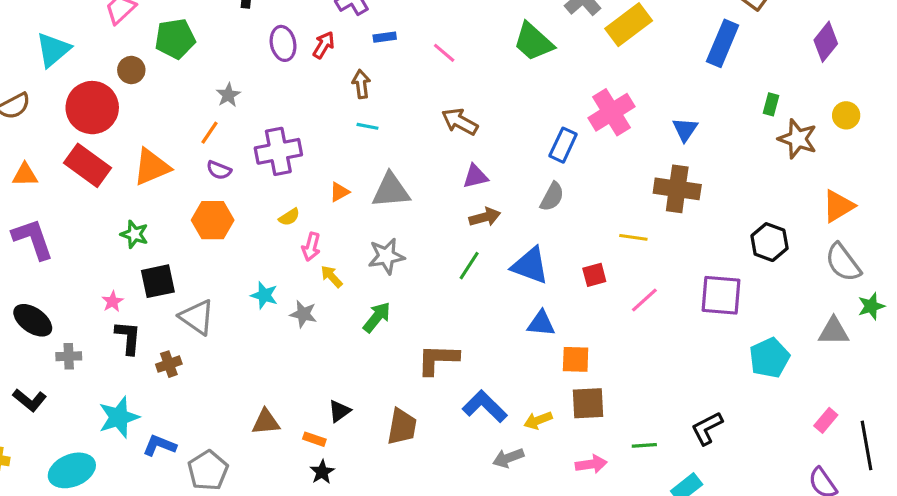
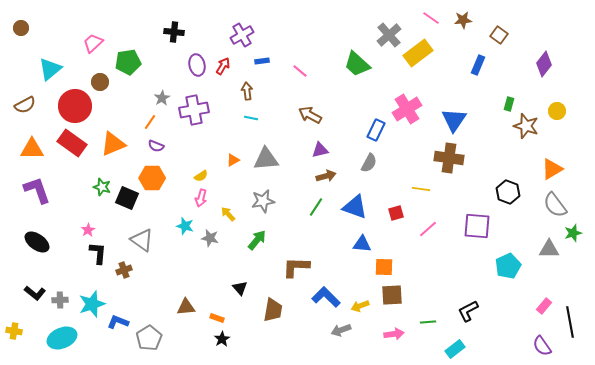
blue rectangle: (723, 43) -> (478, 65), size x0.7
blue triangle: (685, 129) -> (454, 120), size x1.5
purple cross: (278, 151) -> (194, 110), moved
orange triangle: (25, 175) -> (32, 149), size x1.4
pink arrow: (311, 247) -> (201, 198), moved
black square: (158, 281) -> (127, 198), moved, turned 35
gray cross: (69, 356) -> (60, 300), moved
black triangle: (339, 411) -> (240, 288), moved, turned -35

